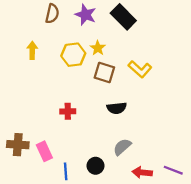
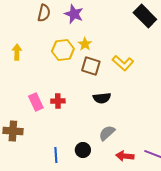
black rectangle: (123, 17) -> (145, 16), moved
yellow arrow: (32, 50) -> (17, 52), moved
pink rectangle: (44, 151) -> (36, 102), moved

